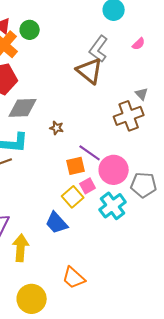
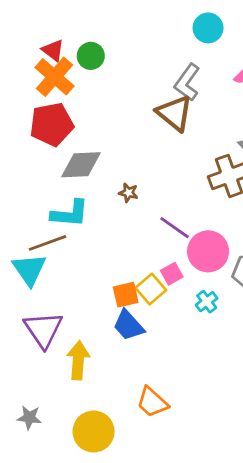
orange square: (76, 166) -> (126, 295), moved
cyan cross: (113, 206) -> (207, 302), size x0.6

